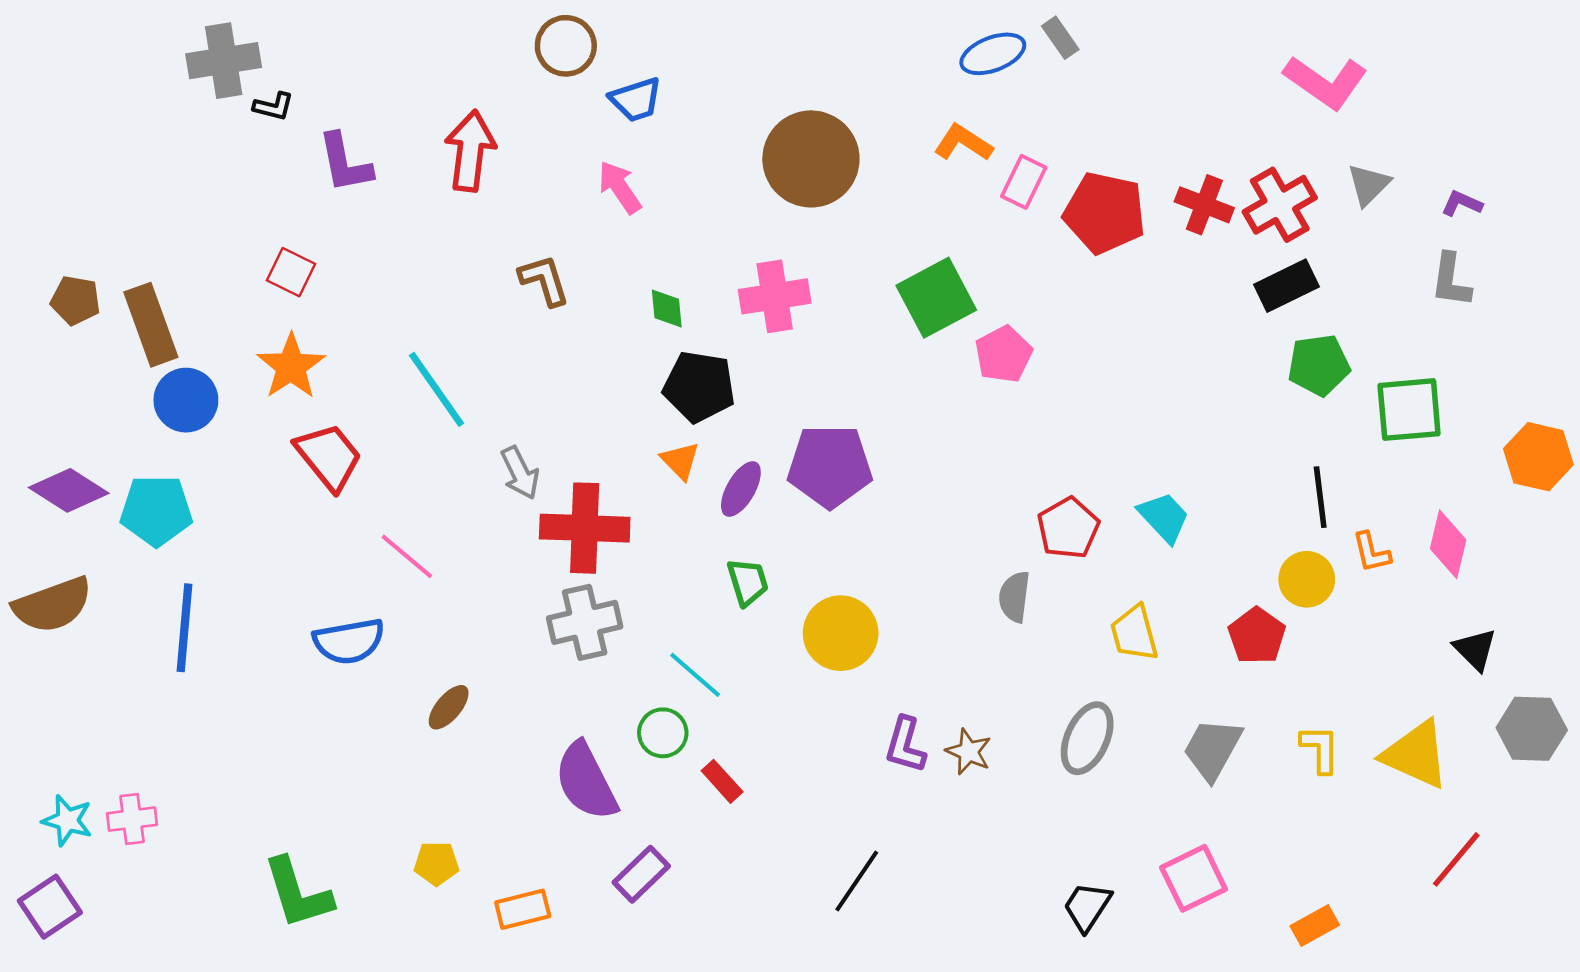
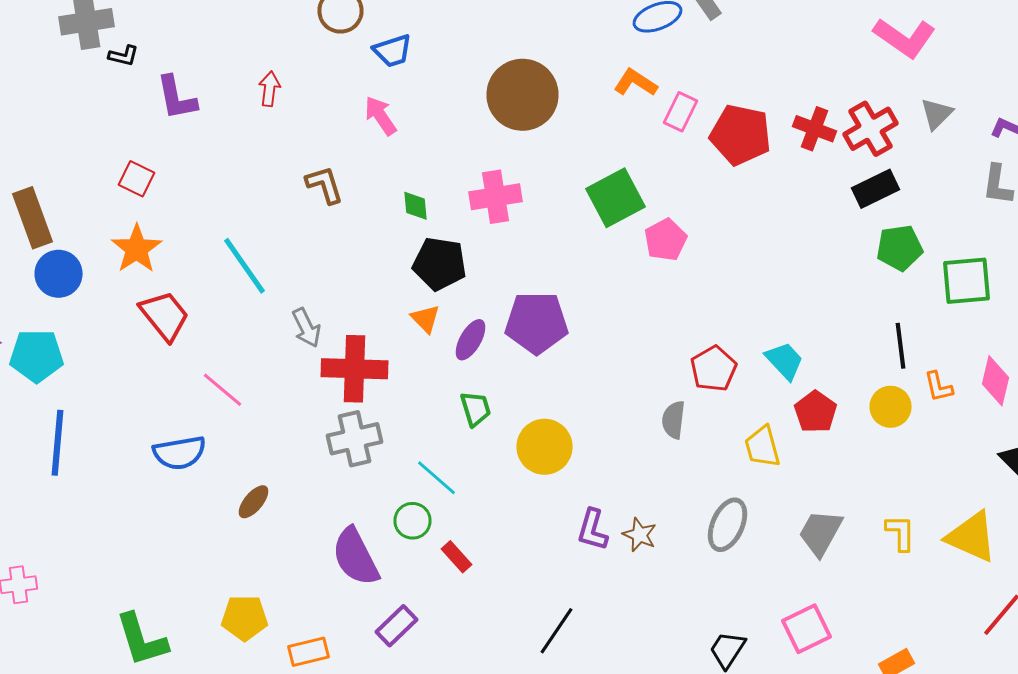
red arrow: (470, 151) -> (270, 89), size x0.6
red pentagon: (1257, 636) -> (816, 412), moved
yellow pentagon: (436, 863) -> (244, 618), size x1.4

